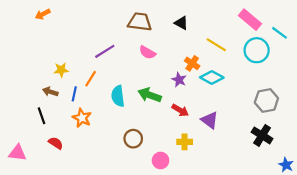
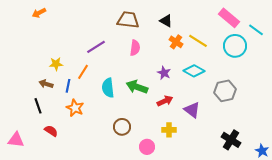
pink semicircle: (147, 52) -> (135, 48), turned -112
orange cross: (192, 63) -> (176, 42), moved
gray hexagon: (266, 100) -> (225, 91), moved
red arrow: (180, 110) -> (165, 101), turned -56
black cross: (262, 135) -> (231, 140), moved

